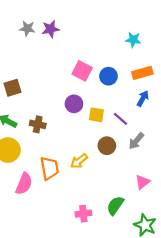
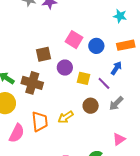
brown square: (13, 88) -> (44, 54), moved
blue arrow: (143, 98) -> (116, 68), moved
brown cross: (38, 124) -> (32, 83), size x1.5

